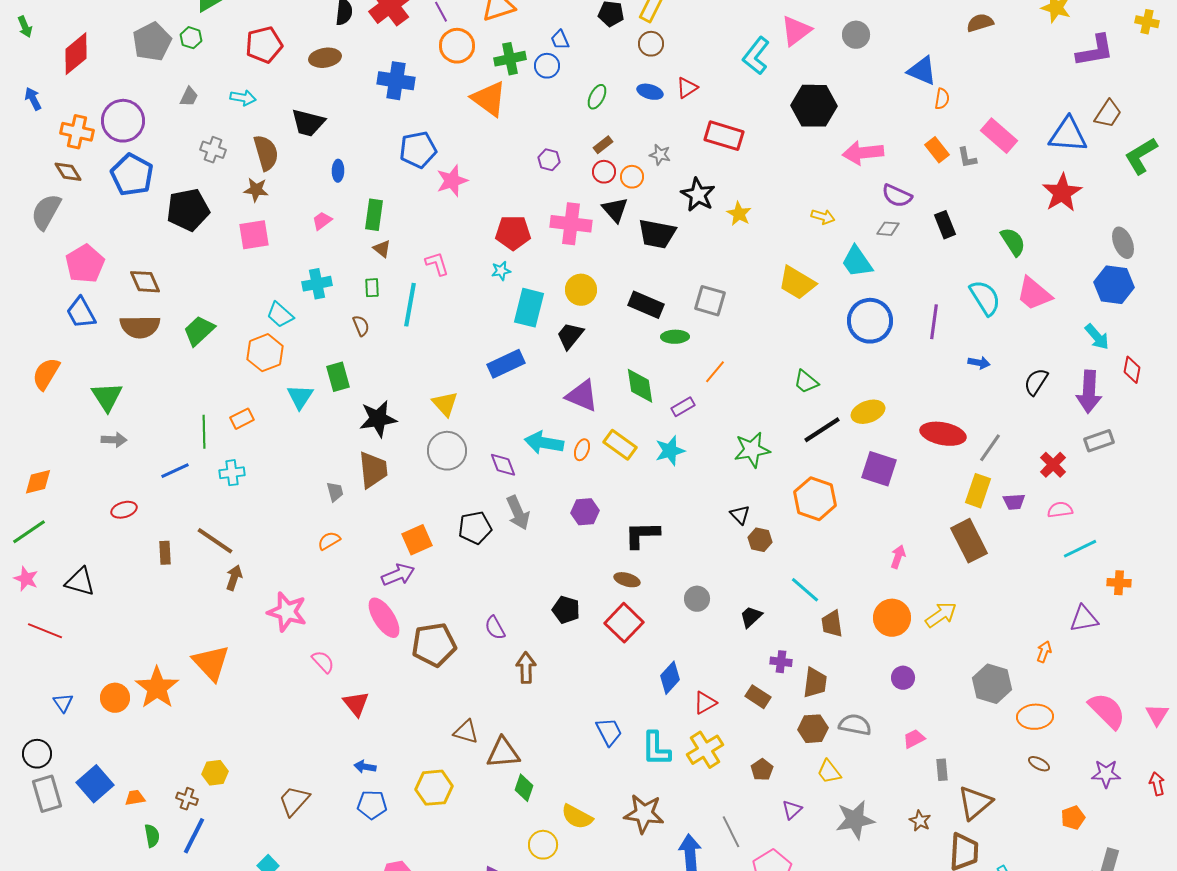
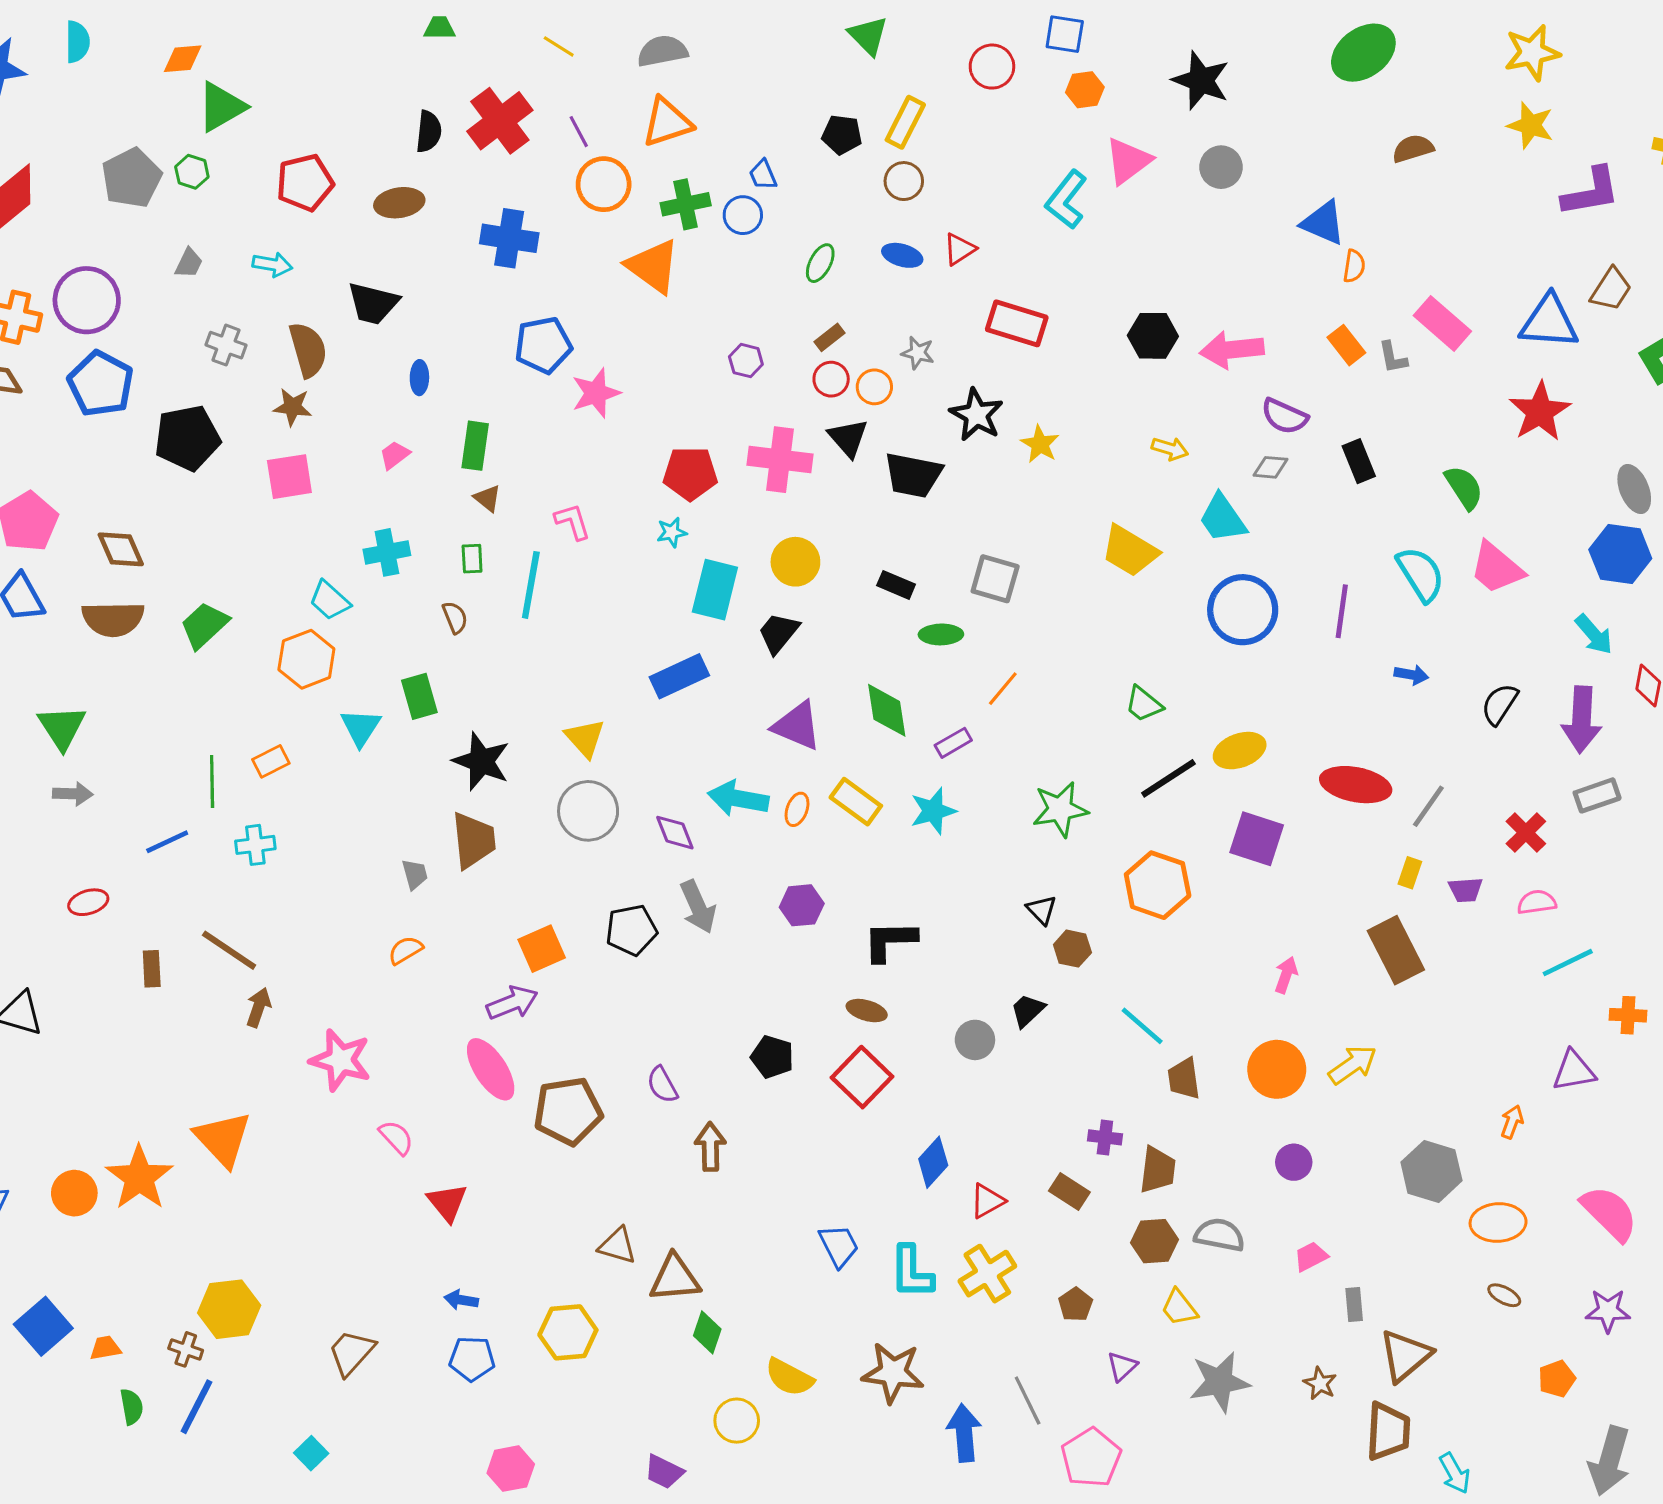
black hexagon: (814, 106) -> (1153, 336), moved, size x0.7
black rectangle: (646, 305) -> (896, 585), size x0.7
black star: (378, 419) -> (481, 761), turned 30
yellow rectangle: (978, 491) -> (1410, 873), size x0.6
black trapezoid: (751, 617) -> (1028, 1011), moved
yellow hexagon: (215, 773) -> (229, 1309), size x1.5

